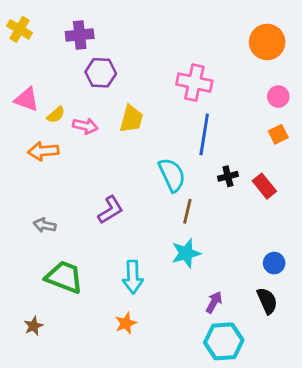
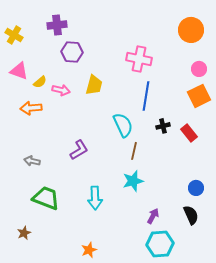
yellow cross: (19, 29) -> (14, 35), moved
orange square: (278, 134) -> (199, 96), size x1.6
orange star: (126, 323) -> (89, 250), moved

